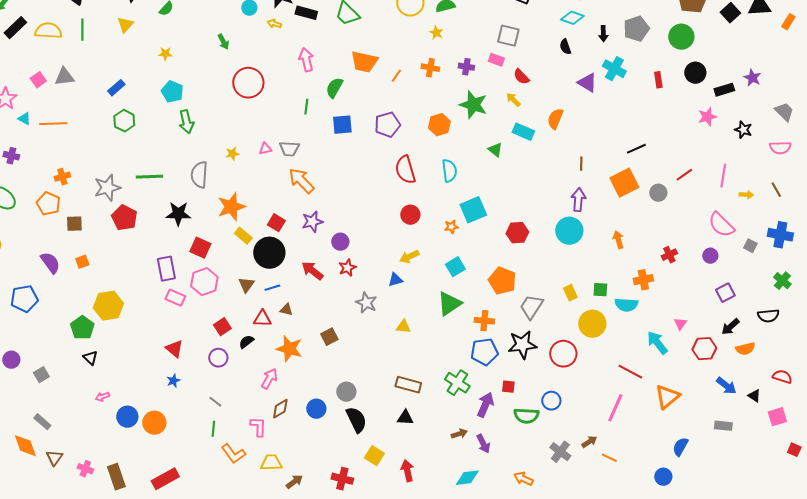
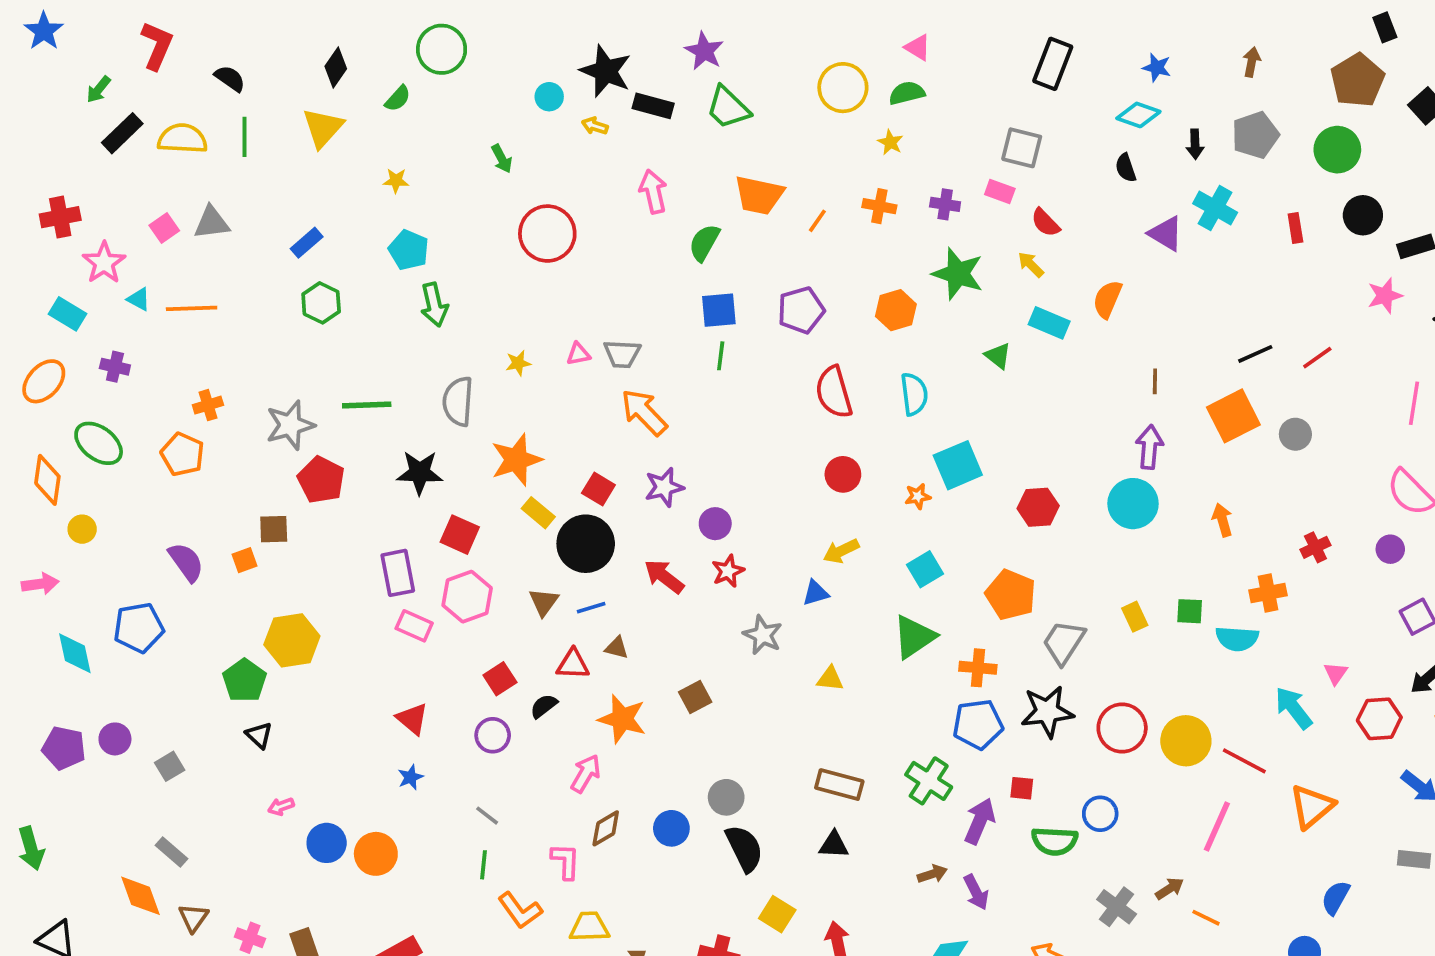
yellow triangle: (125, 25) -> (323, 128), size x1.4
green line: (306, 107) -> (721, 356), moved
red line: (684, 175) -> (1317, 358), moved
brown square: (74, 224) -> (274, 529), moved
yellow circle: (592, 324) -> (1186, 741), moved

